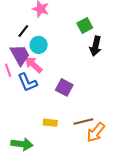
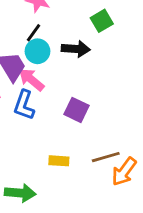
black line: (23, 31) -> (33, 33), moved
black arrow: (96, 46) -> (76, 49), moved, turned -96
blue L-shape: (27, 82) -> (24, 105), turned 45

